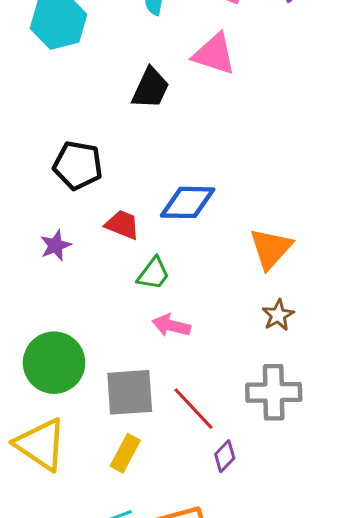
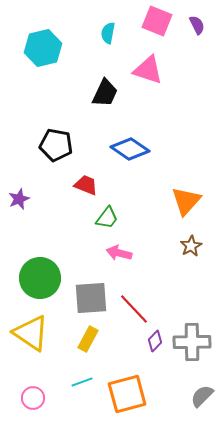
blue diamond: (188, 202) -> (130, 149), moved, turned 33
purple star: (56, 245) -> (19, 199), moved
gray cross: (274, 392) -> (192, 342), moved

